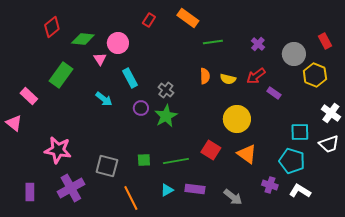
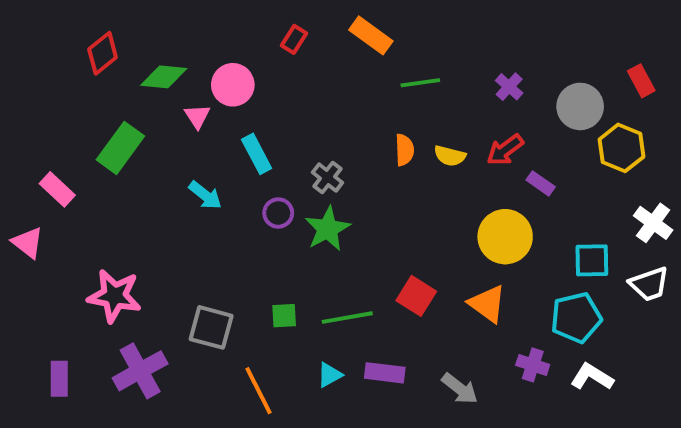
yellow circle: (237, 119) -> (505, 237), moved
cyan pentagon: (292, 161) -> (576, 318), turned -30

